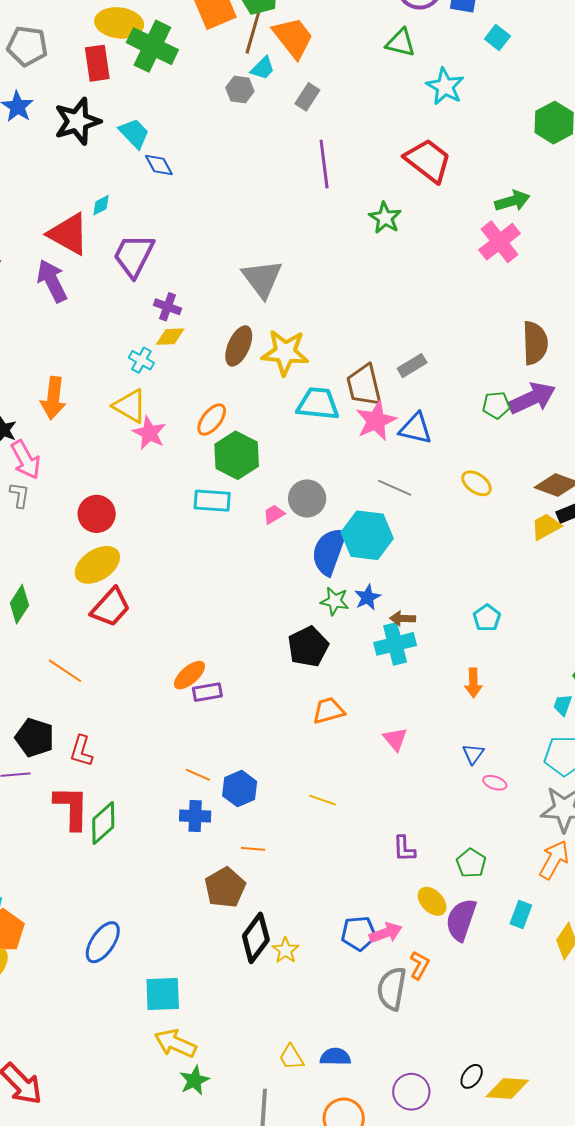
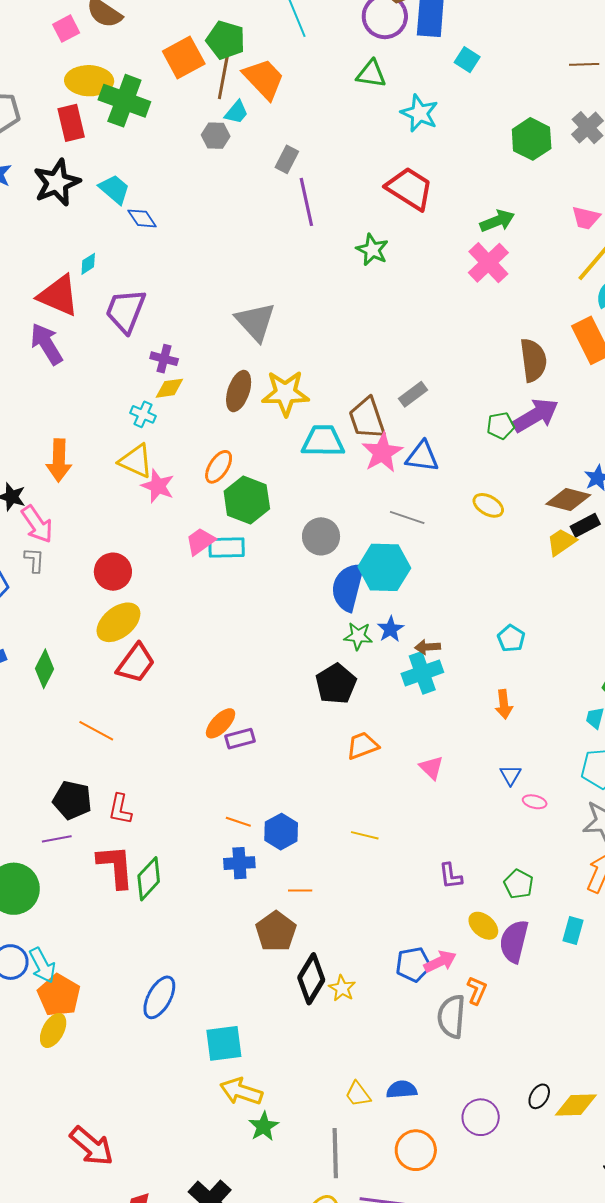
gray rectangle: (307, 97) -> (287, 159), moved
pink trapezoid: (274, 514) -> (200, 541), moved, size x1.4

